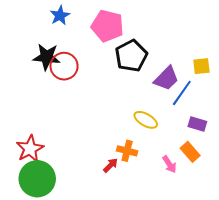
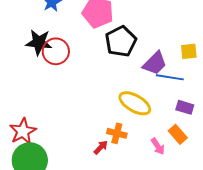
blue line: (182, 93) -> (170, 77), turned 64
yellow ellipse: (146, 120) -> (135, 103), size x1.4

